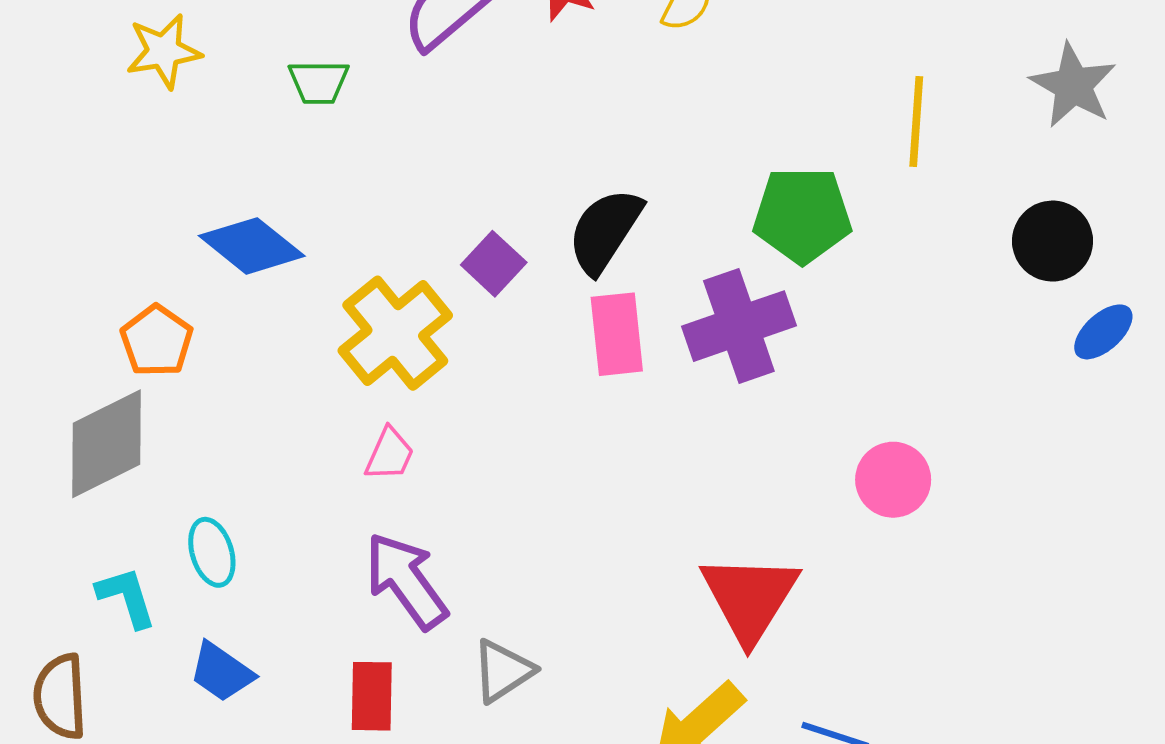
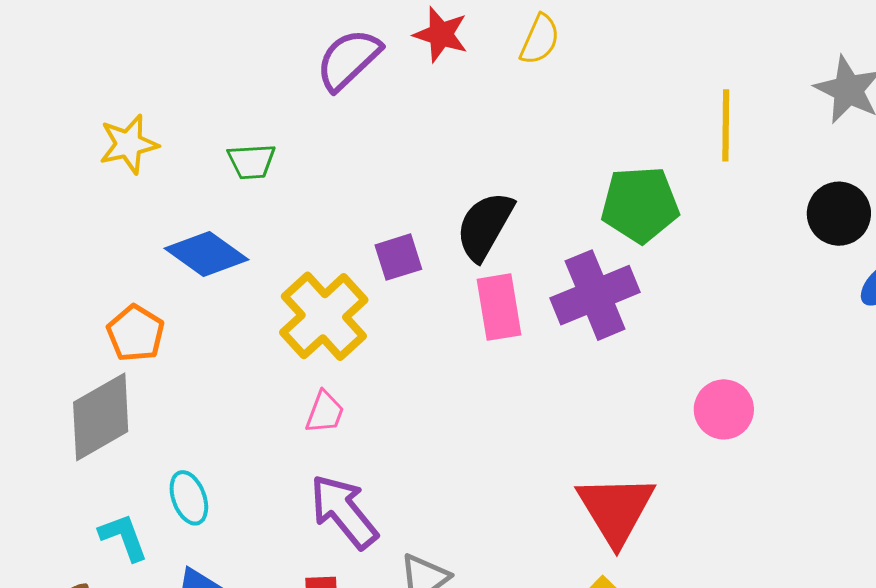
yellow star: (164, 51) -> (129, 144), moved
green trapezoid: (319, 82) -> (251, 161), moved
purple square: (494, 264) -> (398, 257), turned 33

